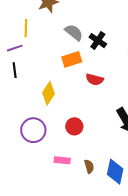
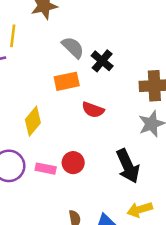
red circle: (74, 126) -> (73, 163), moved
pink rectangle: (62, 160) -> (46, 169), moved

